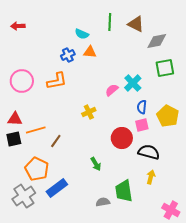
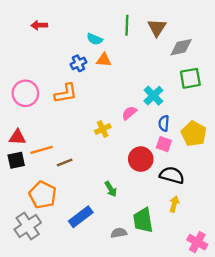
brown triangle: (136, 24) -> (157, 28), turned 36
red arrow: (18, 26) -> (39, 25), moved
pink semicircle: (112, 90) -> (129, 113), moved
pink square: (142, 125) -> (164, 144), turned 32
brown line: (56, 141) -> (65, 163), turned 32
blue rectangle: (57, 188) -> (81, 217), moved

